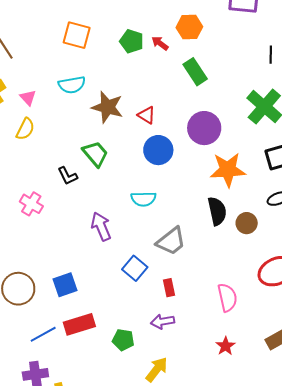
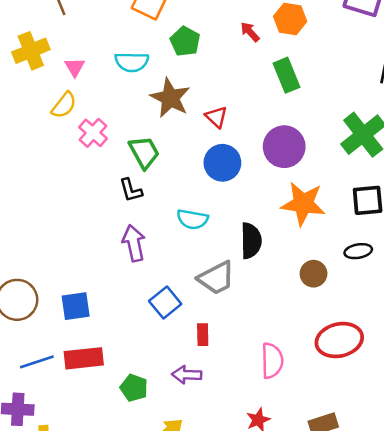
green pentagon: (132, 41) -> (185, 41), moved
black L-shape: (68, 176) -> (131, 190), moved
pink cross: (31, 204) -> (93, 133), moved
black semicircle: (217, 211) -> (251, 241), moved

